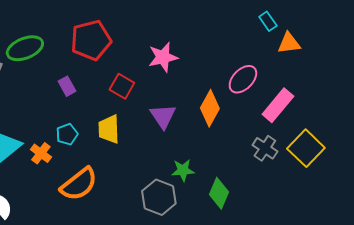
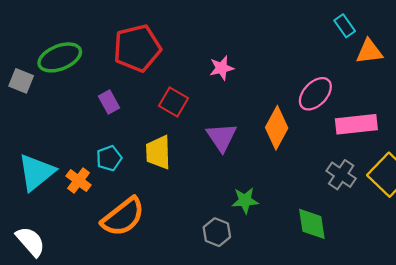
pink star: (163, 57) -> (222, 68), size x0.7
pink rectangle: (278, 105) -> (356, 124), turned 44
green diamond: (219, 193) -> (312, 224), moved, turned -32
gray hexagon: (159, 197) -> (217, 232), size x0.7

